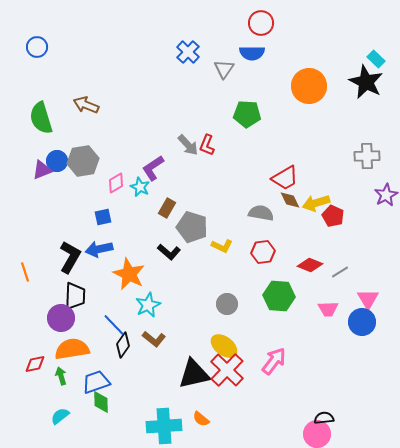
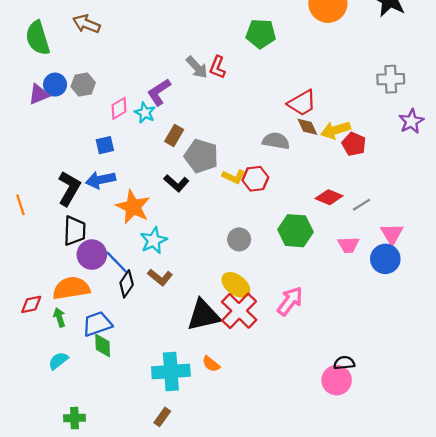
gray hexagon: (83, 161) -> (83, 85), size x0.7
red hexagon: (263, 252) -> (255, 179), moved
purple circle: (61, 318) -> (92, 255), moved

